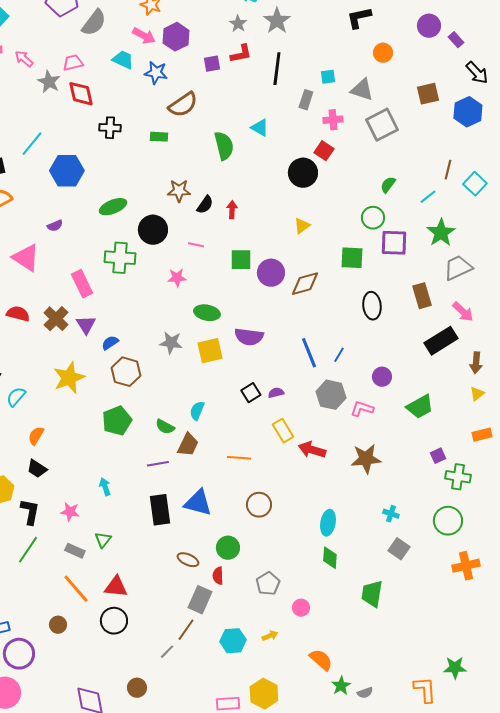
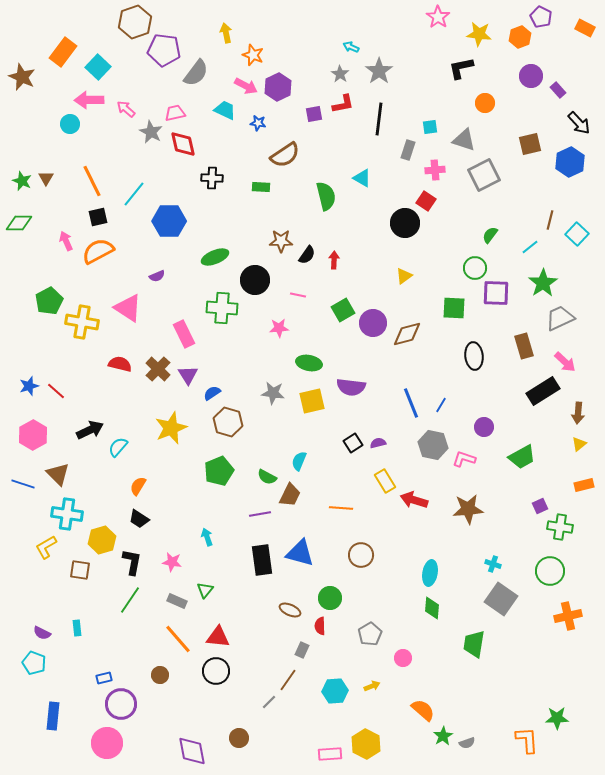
blue star: (156, 73) -> (258, 123), size x0.7
green square: (241, 260) -> (343, 310), turned -30
gray square: (399, 549) -> (501, 599), size x1.5
gray rectangle: (200, 600) -> (302, 650), size x0.6

